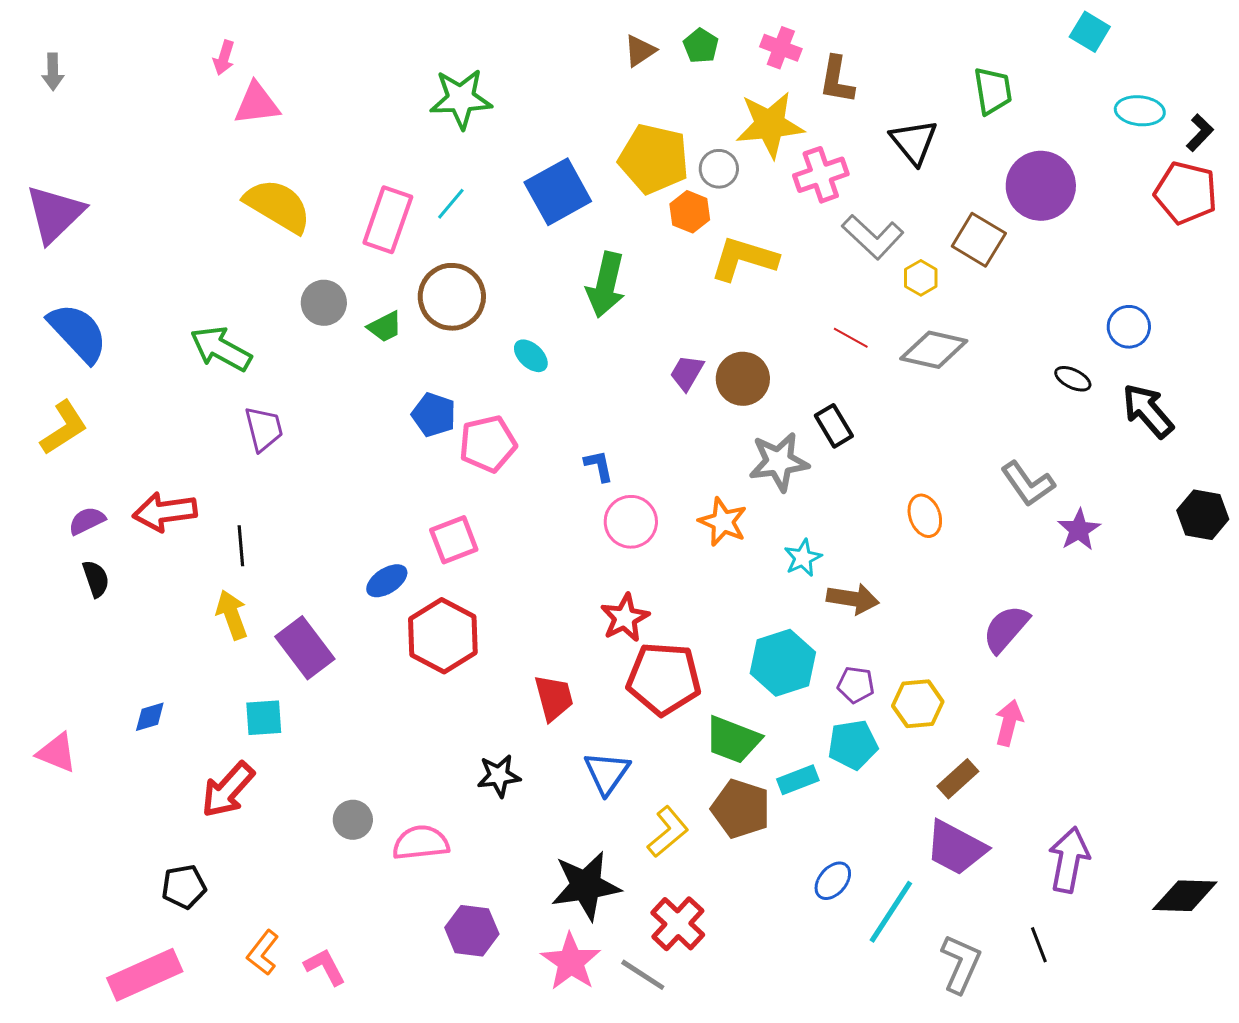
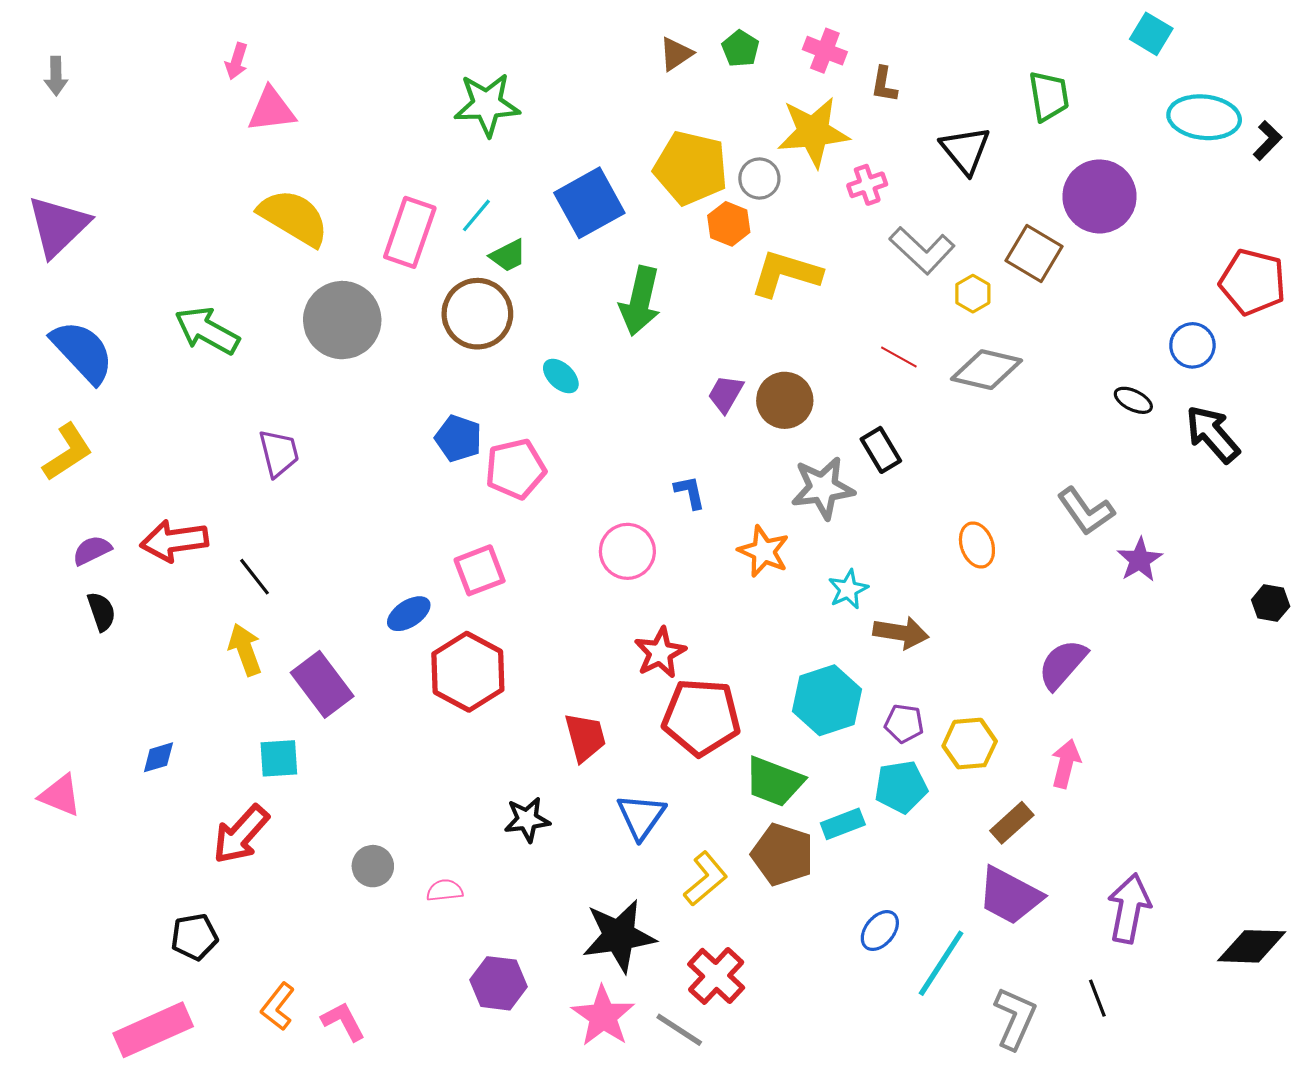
brown L-shape: (837, 80) -> (884, 84), size x0.7
cyan ellipse: (1140, 111) -> (1204, 117), size x1.4
pink cross: (821, 175) -> (867, 185), size x0.7
red pentagon: (1186, 193) -> (1253, 282), moved
gray circle: (324, 303) -> (342, 320), size x1.6
green trapezoid: (385, 327) -> (508, 256), moved
green arrow: (221, 349) -> (207, 331), moved
blue L-shape: (599, 466) -> (690, 492), moved
black hexagon: (1203, 515) -> (1271, 603), moved, size x0.7
pink circle: (631, 522) -> (627, 551), moved
black line: (241, 546) -> (255, 577), turned -33
pink semicircle: (421, 843) -> (445, 890), size x0.6

